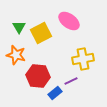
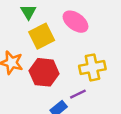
green triangle: (19, 27) -> (28, 12), moved
red hexagon: (38, 76) -> (44, 72), moved

